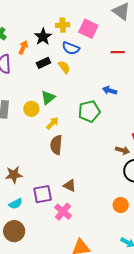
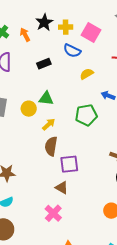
black star: (43, 37) -> (44, 22), moved
orange arrow: (23, 47) -> (25, 35), moved, turned -56
yellow semicircle: (64, 67) -> (87, 74), moved, turned -88
green triangle: (48, 98) -> (46, 98), turned 42
purple square: (43, 194) -> (69, 164), moved

